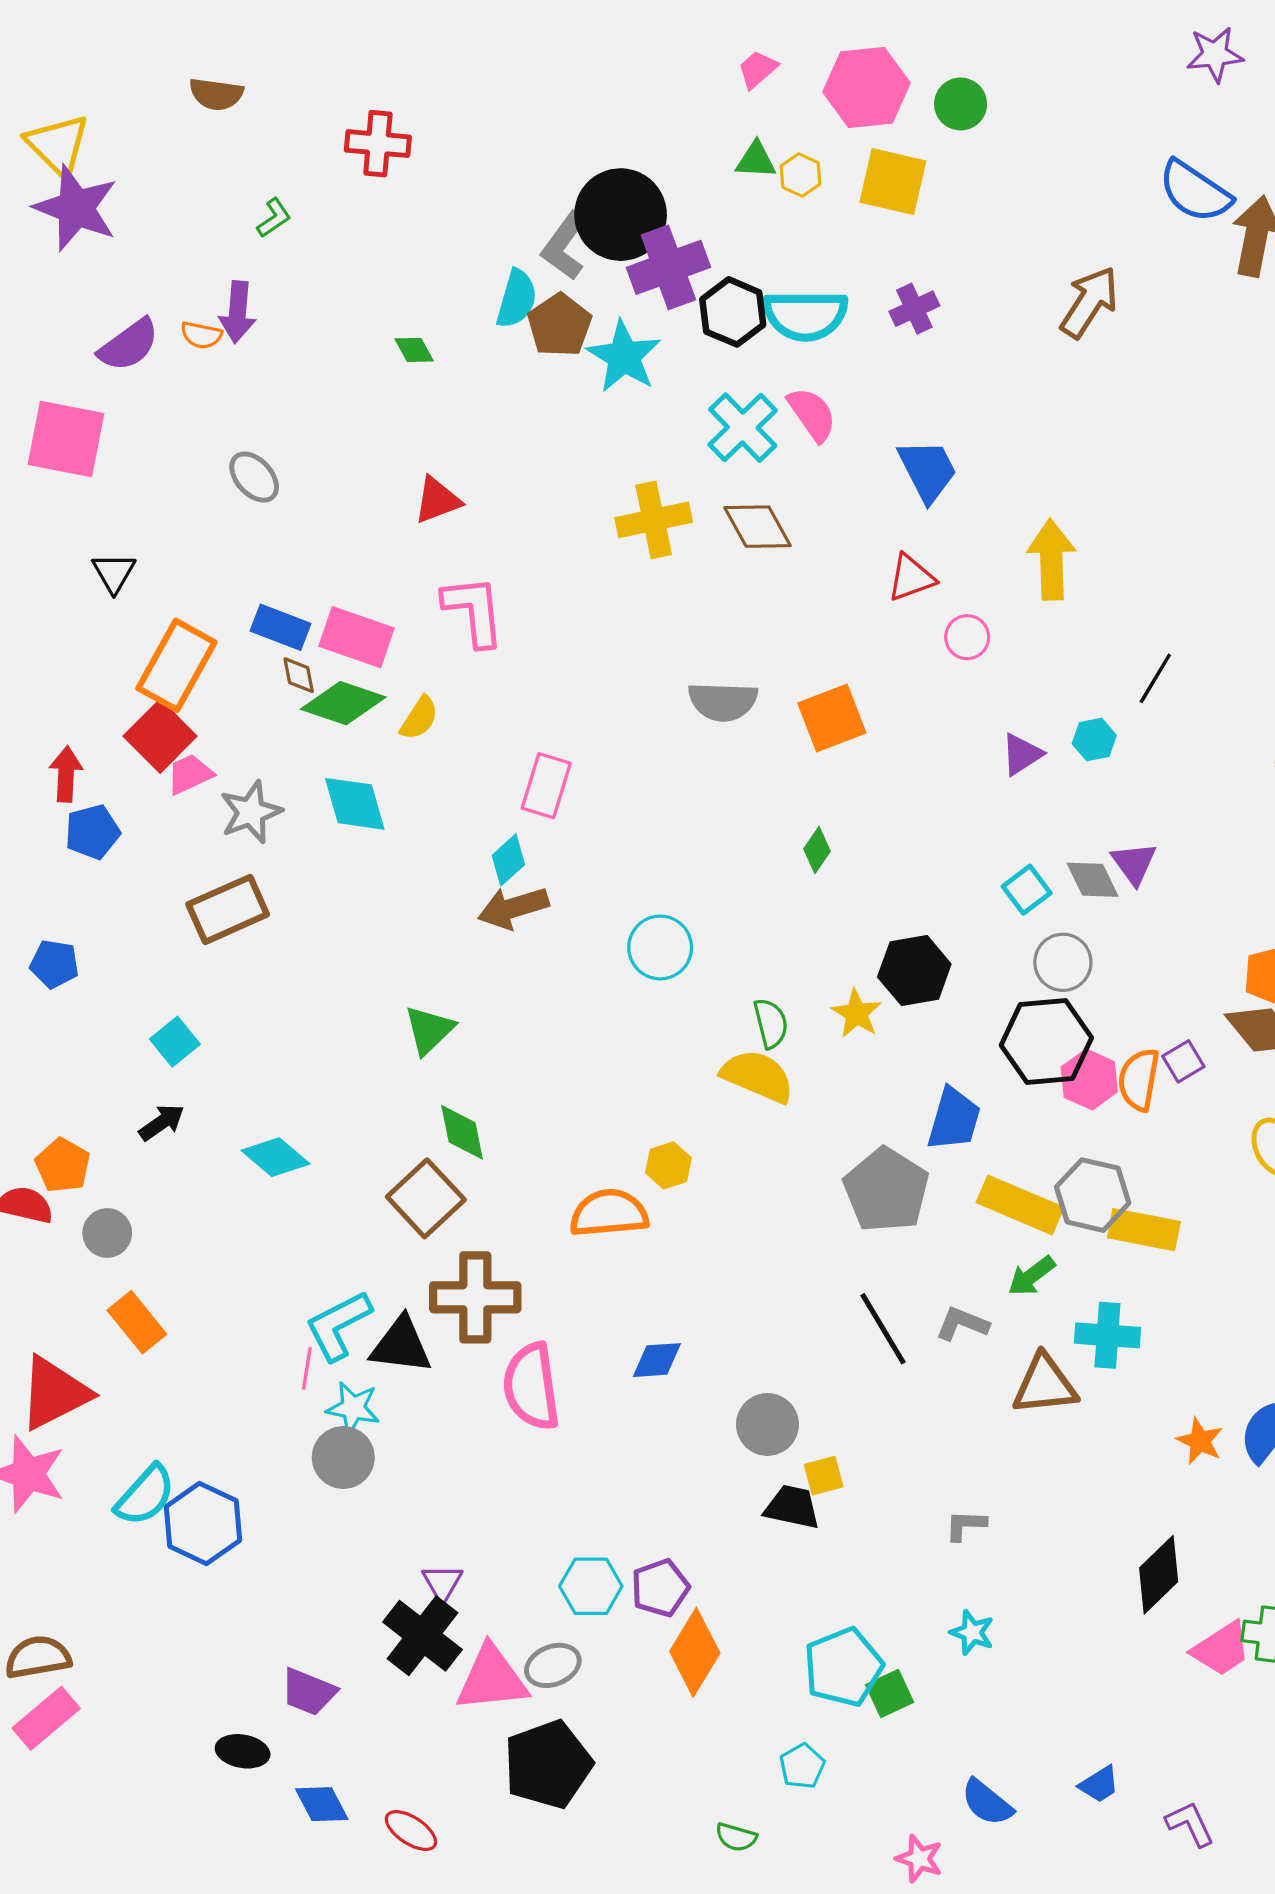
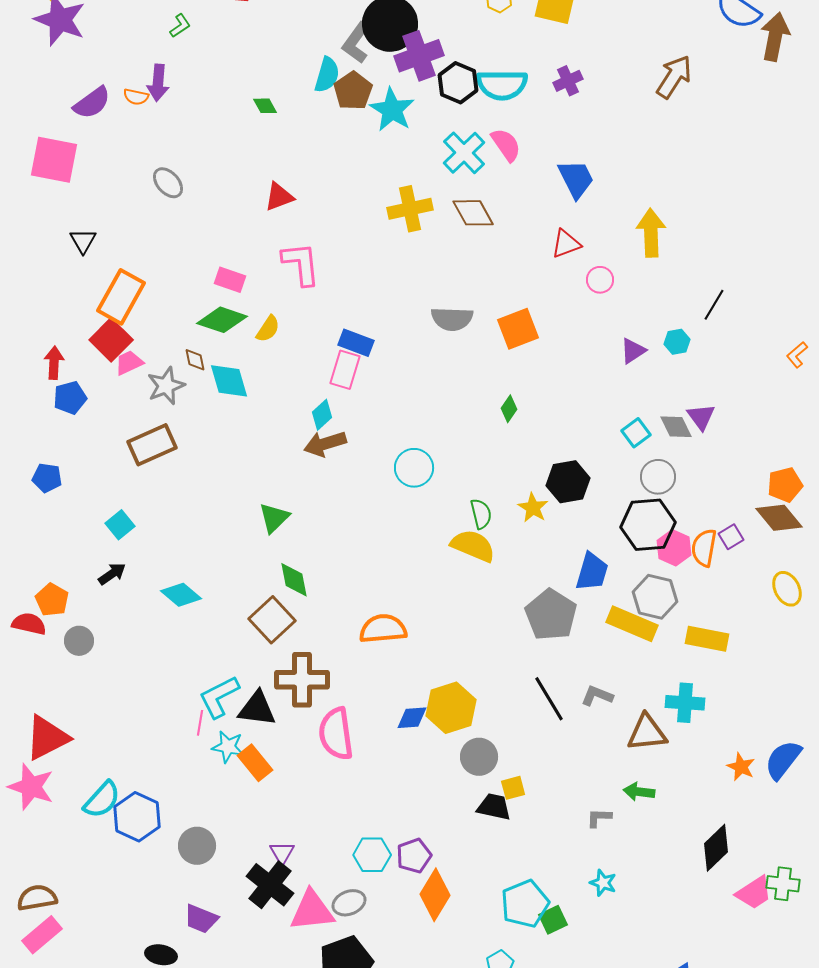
blue rectangle: (281, 627) -> (356, 343), moved
pink rectangle: (356, 637) -> (230, 280), size x0.7
brown diamond: (299, 675) -> (195, 360), moved
yellow hexagon: (668, 1165) -> (451, 708), moved, size x1.8
gray hexagon: (1093, 1195) -> (655, 597), moved
green arrow: (1032, 1276) -> (639, 792), moved, turned 44
orange rectangle: (137, 1322) -> (255, 763), moved
gray circle: (343, 1457) -> (197, 846), moved

